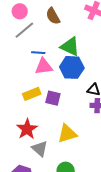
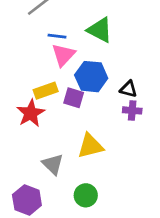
pink triangle: (44, 66) -> (63, 55), turned -42
blue hexagon: (72, 67) -> (91, 77), moved
red star: (27, 129) -> (31, 113), moved

